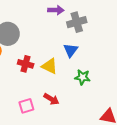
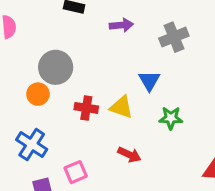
gray cross: (77, 22) -> (174, 37), moved
pink square: (26, 106) -> (76, 172), moved

